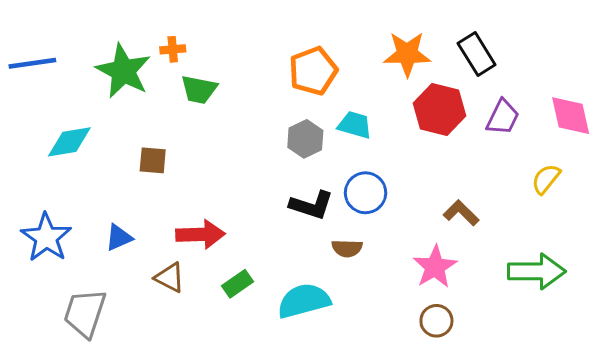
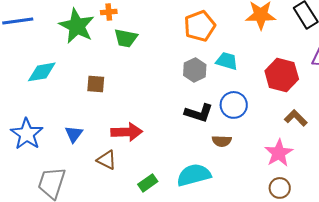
red hexagon: (440, 109) -> (282, 75), moved
blue triangle: (119, 238) -> (74, 134), turned -30
green rectangle: (237, 284) -> (148, 183), moved

